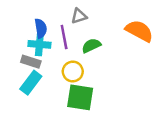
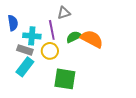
blue semicircle: (41, 28) -> (13, 23), moved
orange semicircle: (139, 31) -> (92, 39), moved
yellow circle: (73, 71) -> (50, 51), moved

